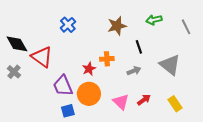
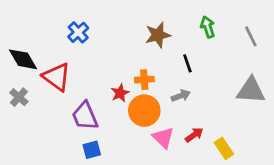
green arrow: (154, 20) -> (208, 27), turned 84
blue cross: (68, 25) -> (78, 32), moved
gray triangle: (170, 65) -> (251, 90), moved, turned -35
orange circle: (89, 94) -> (144, 111), moved
yellow rectangle: (175, 104) -> (224, 148), moved

